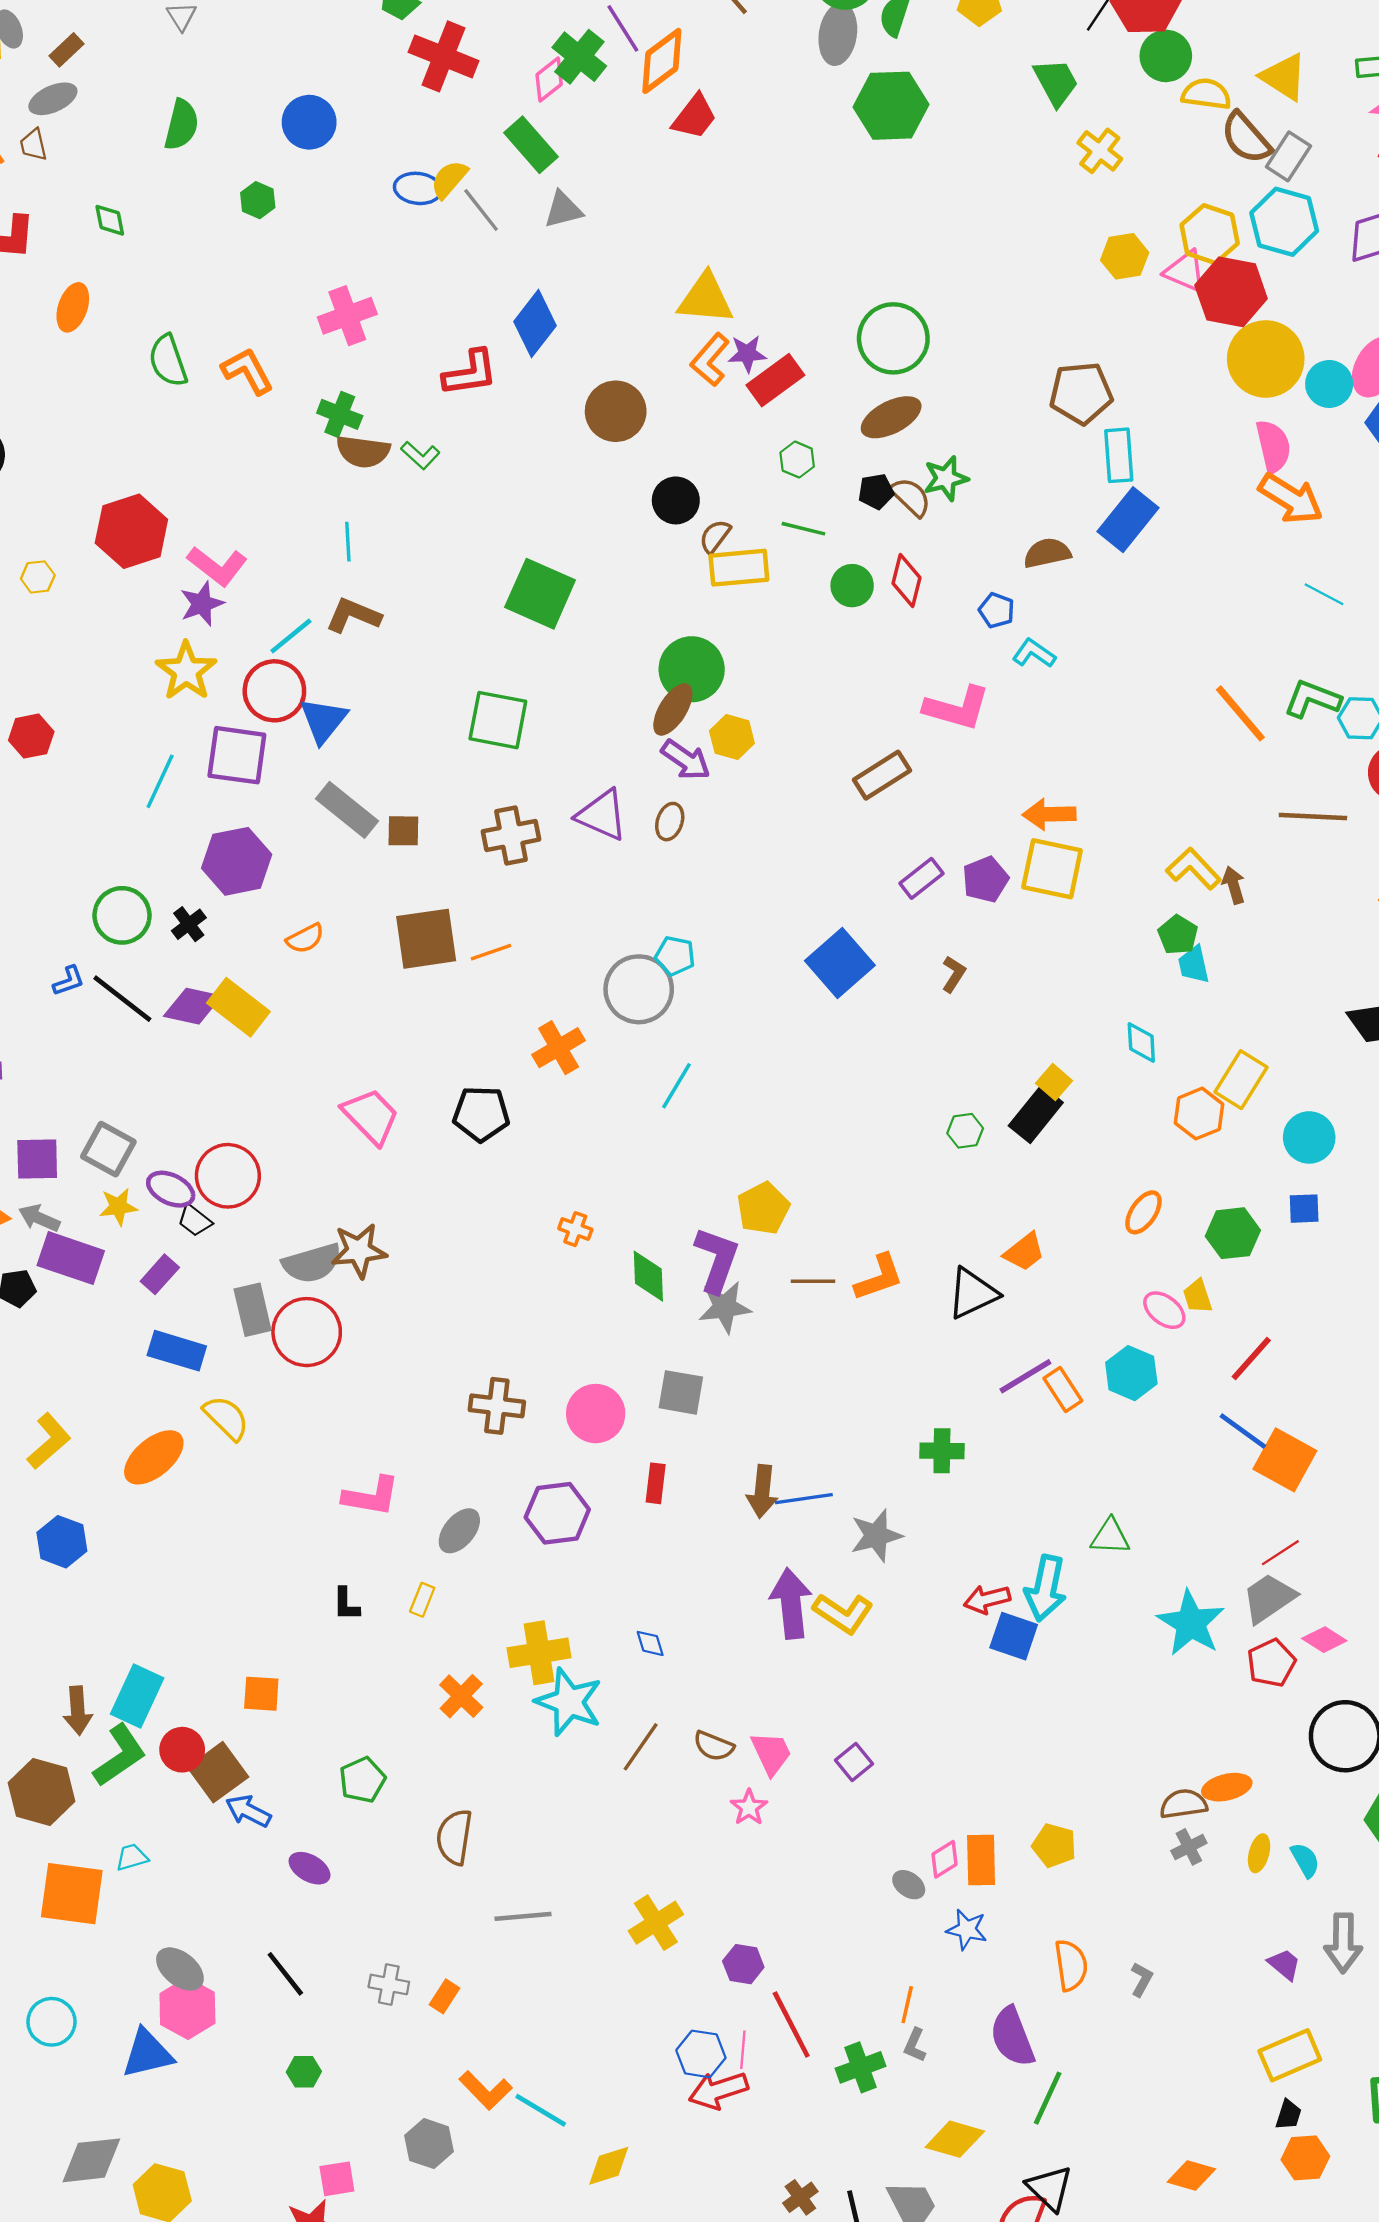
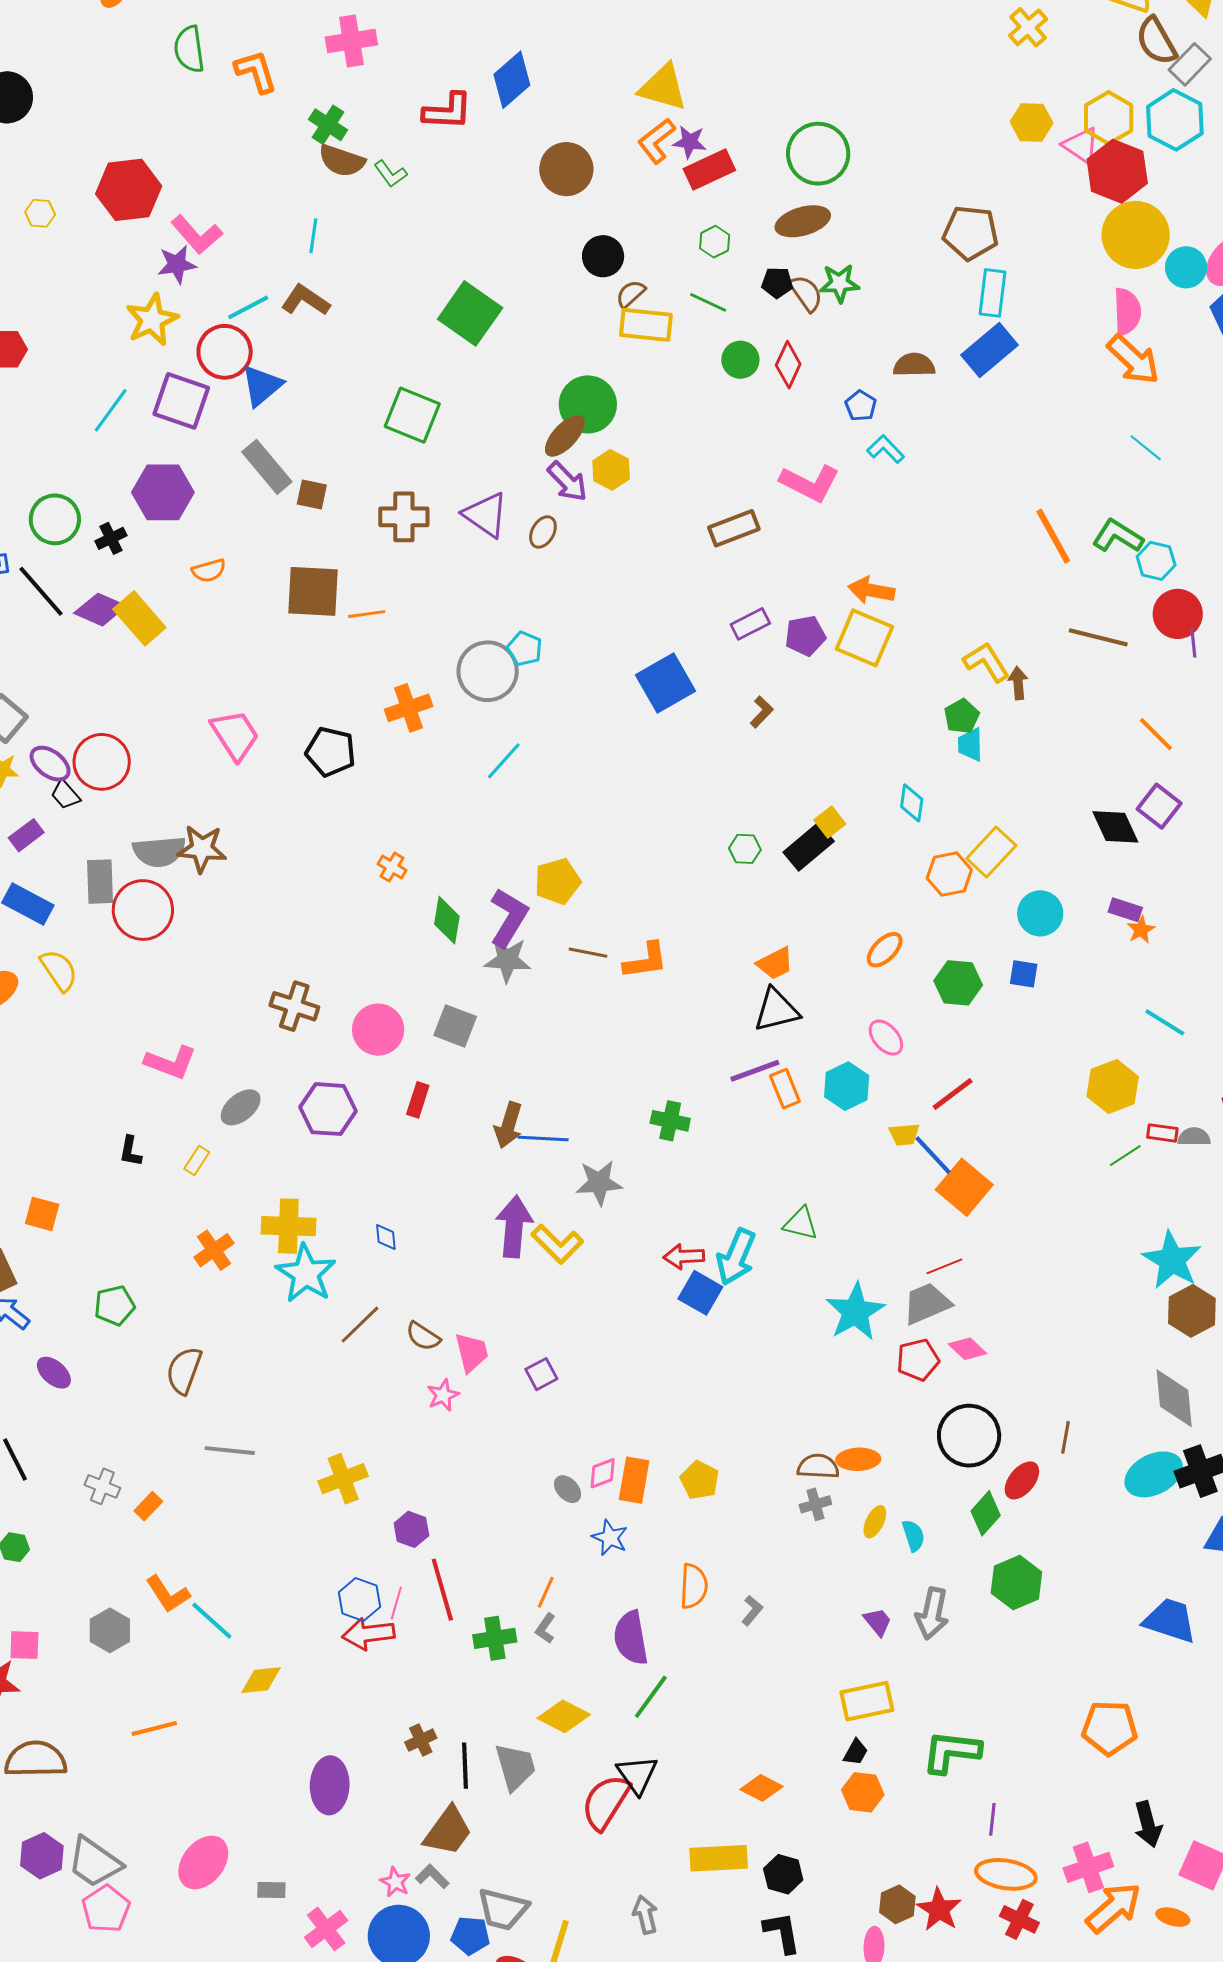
black triangle: (973, 1293) -> (776, 1010), moved
yellow trapezoid: (1198, 1296) -> (904, 1134), moved, turned -88

